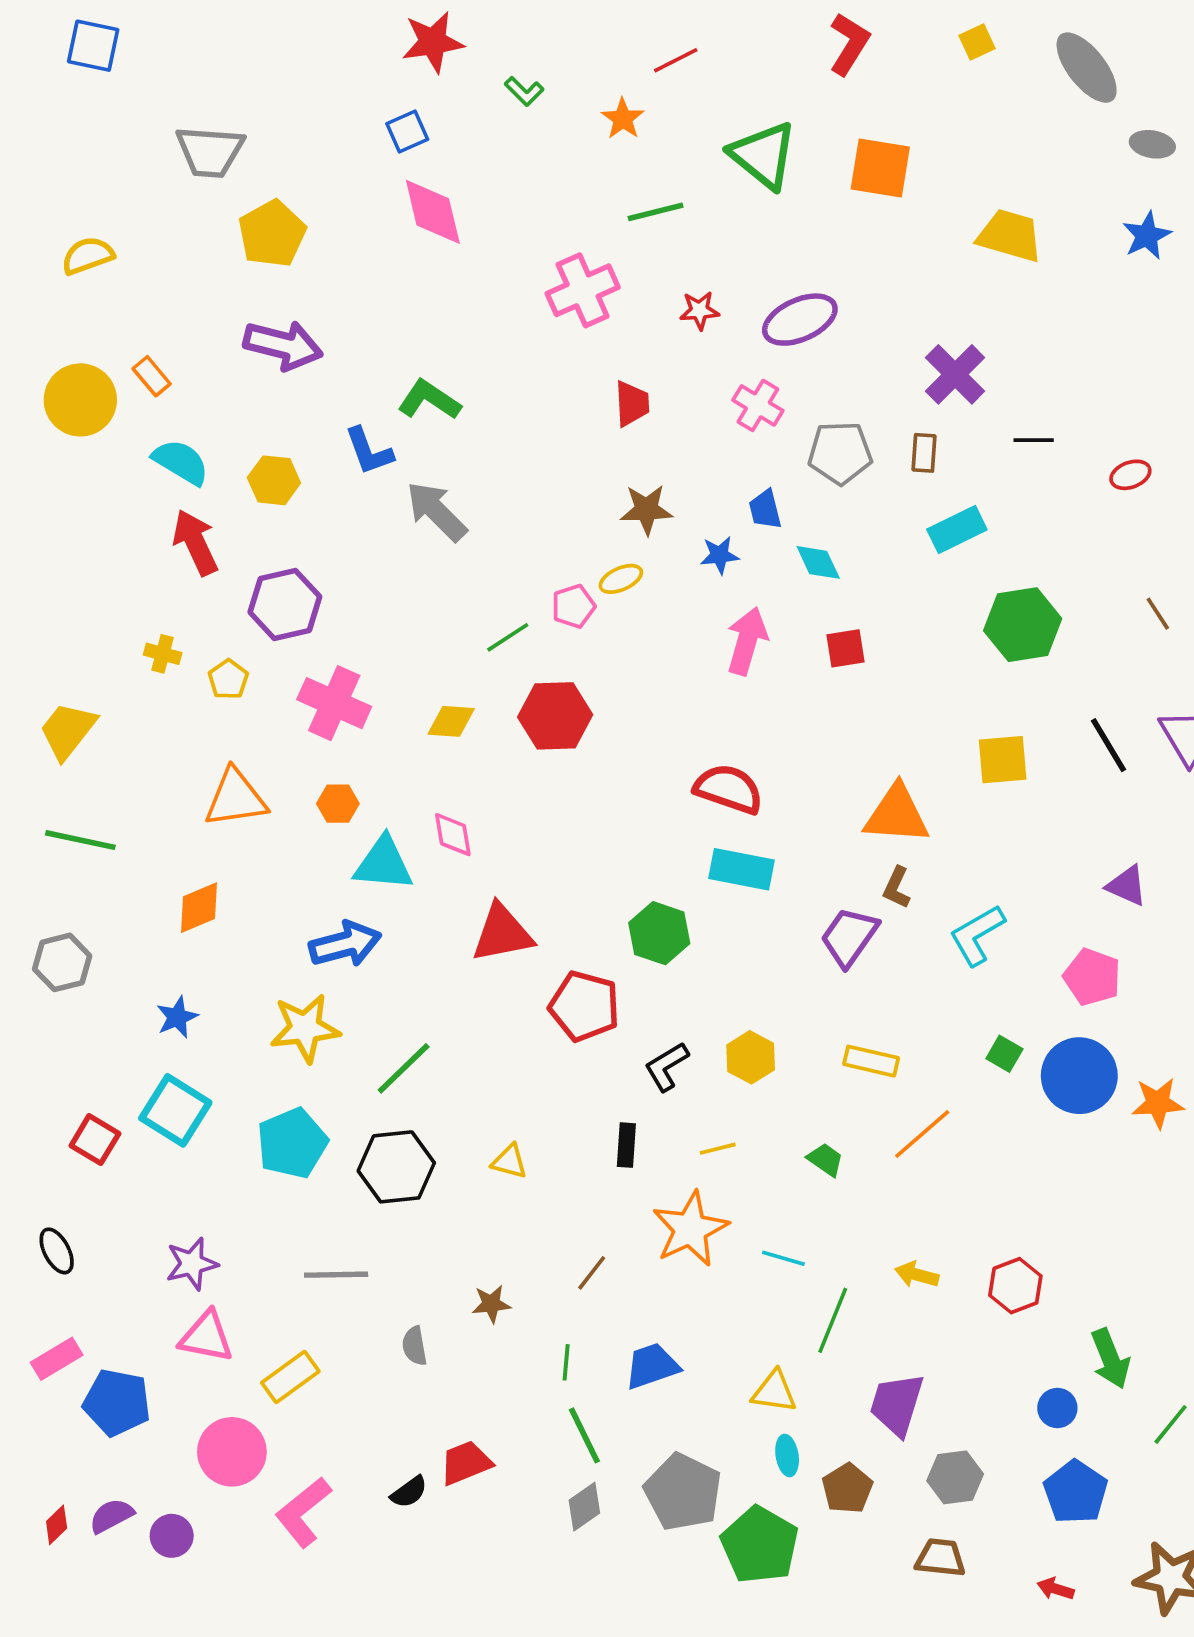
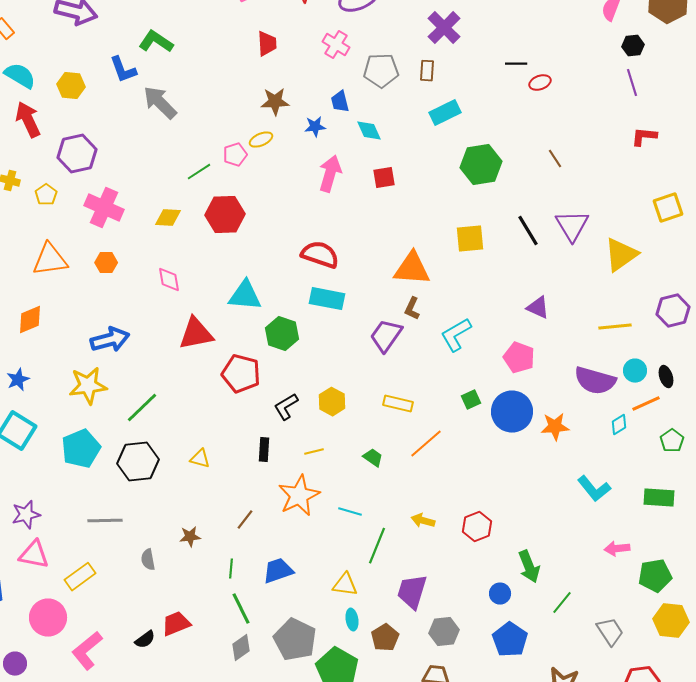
black line: (1034, 440) -> (516, 64), moved
cyan triangle: (383, 864) -> (245, 296), moved
green square: (1004, 1054) -> (471, 400), turned 36

